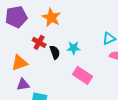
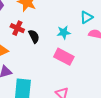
cyan star: (74, 48) -> (64, 32), moved

